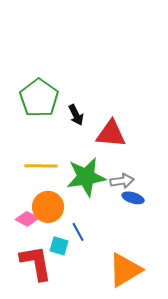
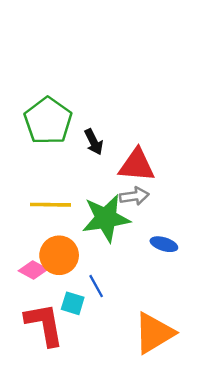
gray arrow: (122, 181) -> (134, 196), moved

